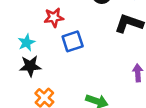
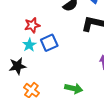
cyan star: (26, 43) -> (29, 45), moved

